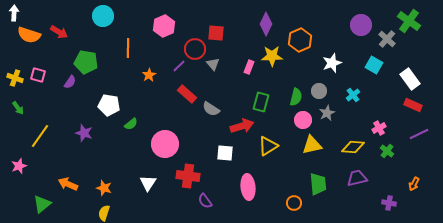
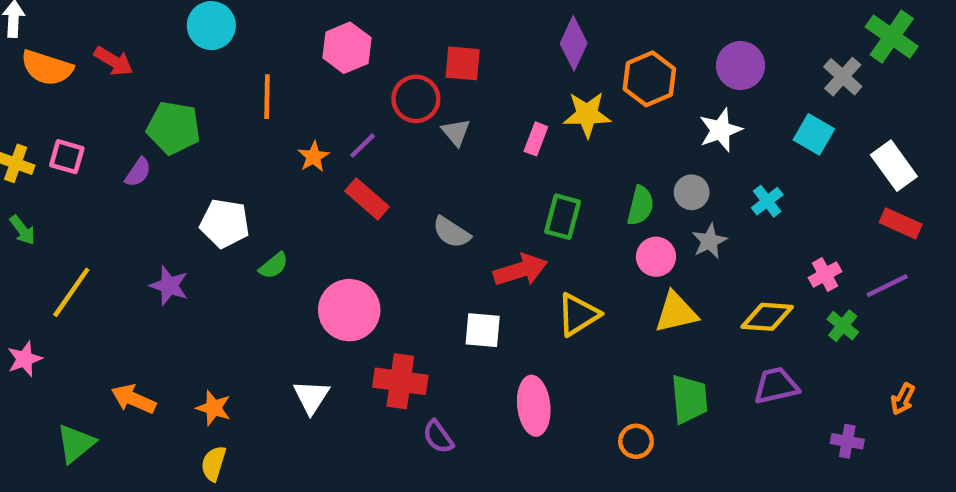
purple circle: (361, 25) -> (740, 66), moved
purple line: (179, 66) -> (363, 146), moved
red rectangle: (187, 94) -> (367, 199), moved
purple line: (419, 134) -> (887, 286), moved

